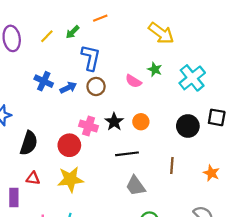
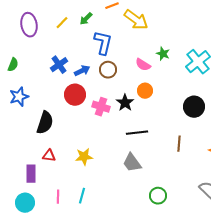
yellow arrow: (161, 33) -> (136, 20), moved
blue cross: (44, 81) -> (59, 65), turned 30
orange circle: (141, 122) -> (145, 91), moved
red circle: (69, 145) -> (75, 95), moved
yellow star: (70, 179) -> (84, 157), size x0.7
gray trapezoid: (136, 186) -> (132, 163), moved

